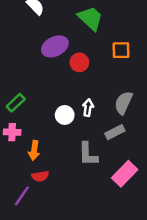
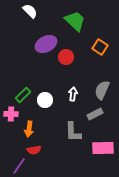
orange square: (121, 50) -> (100, 47), turned 35
green rectangle: (16, 103) -> (23, 95), moved
white circle: (65, 115) -> (45, 100), moved
pink rectangle: (125, 174) -> (103, 148), turned 45

